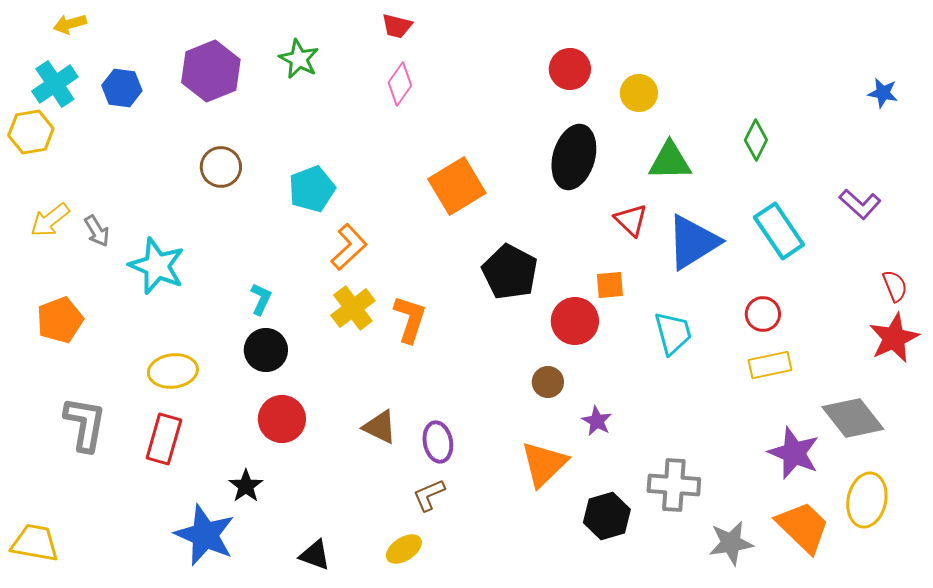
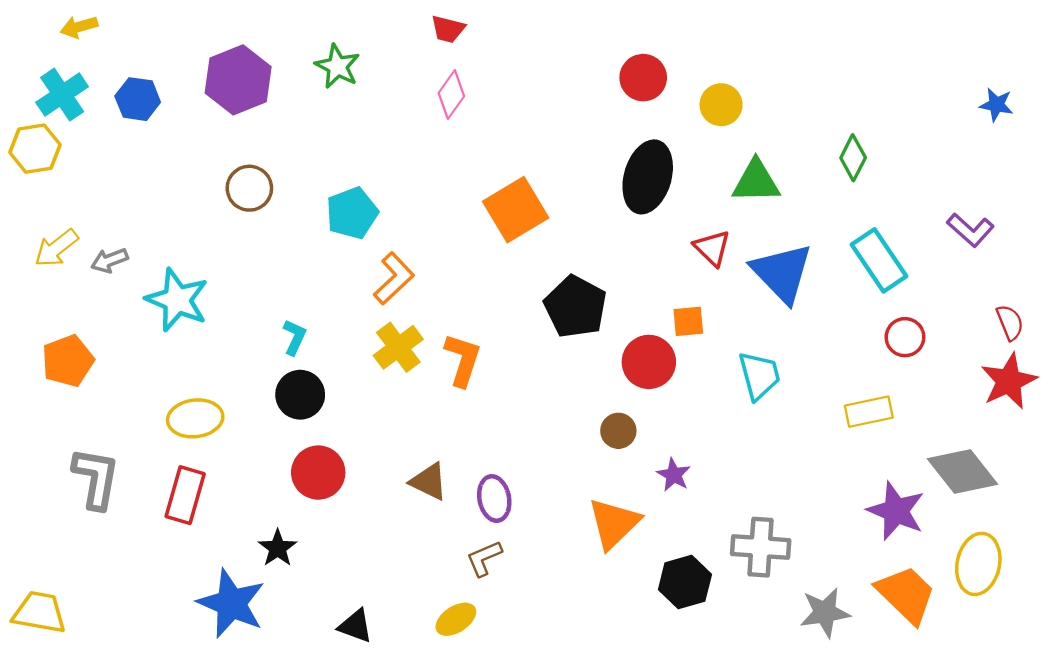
gray arrow: (97, 231) -> (109, 260), turned 100
blue triangle: (693, 242) -> (782, 273), turned -42
red circle: (763, 314) -> (905, 337), moved

